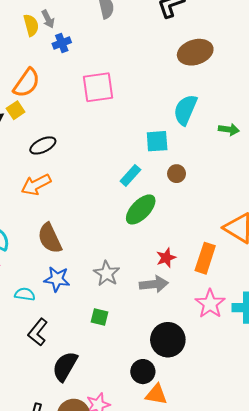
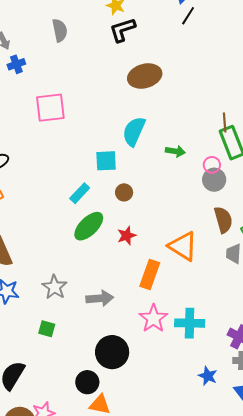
red star: (166, 258) -> (127, 236), moved

